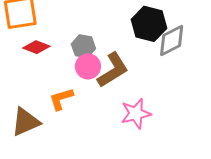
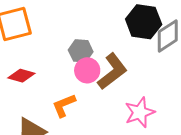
red diamond: (36, 47) -> (21, 76), moved

